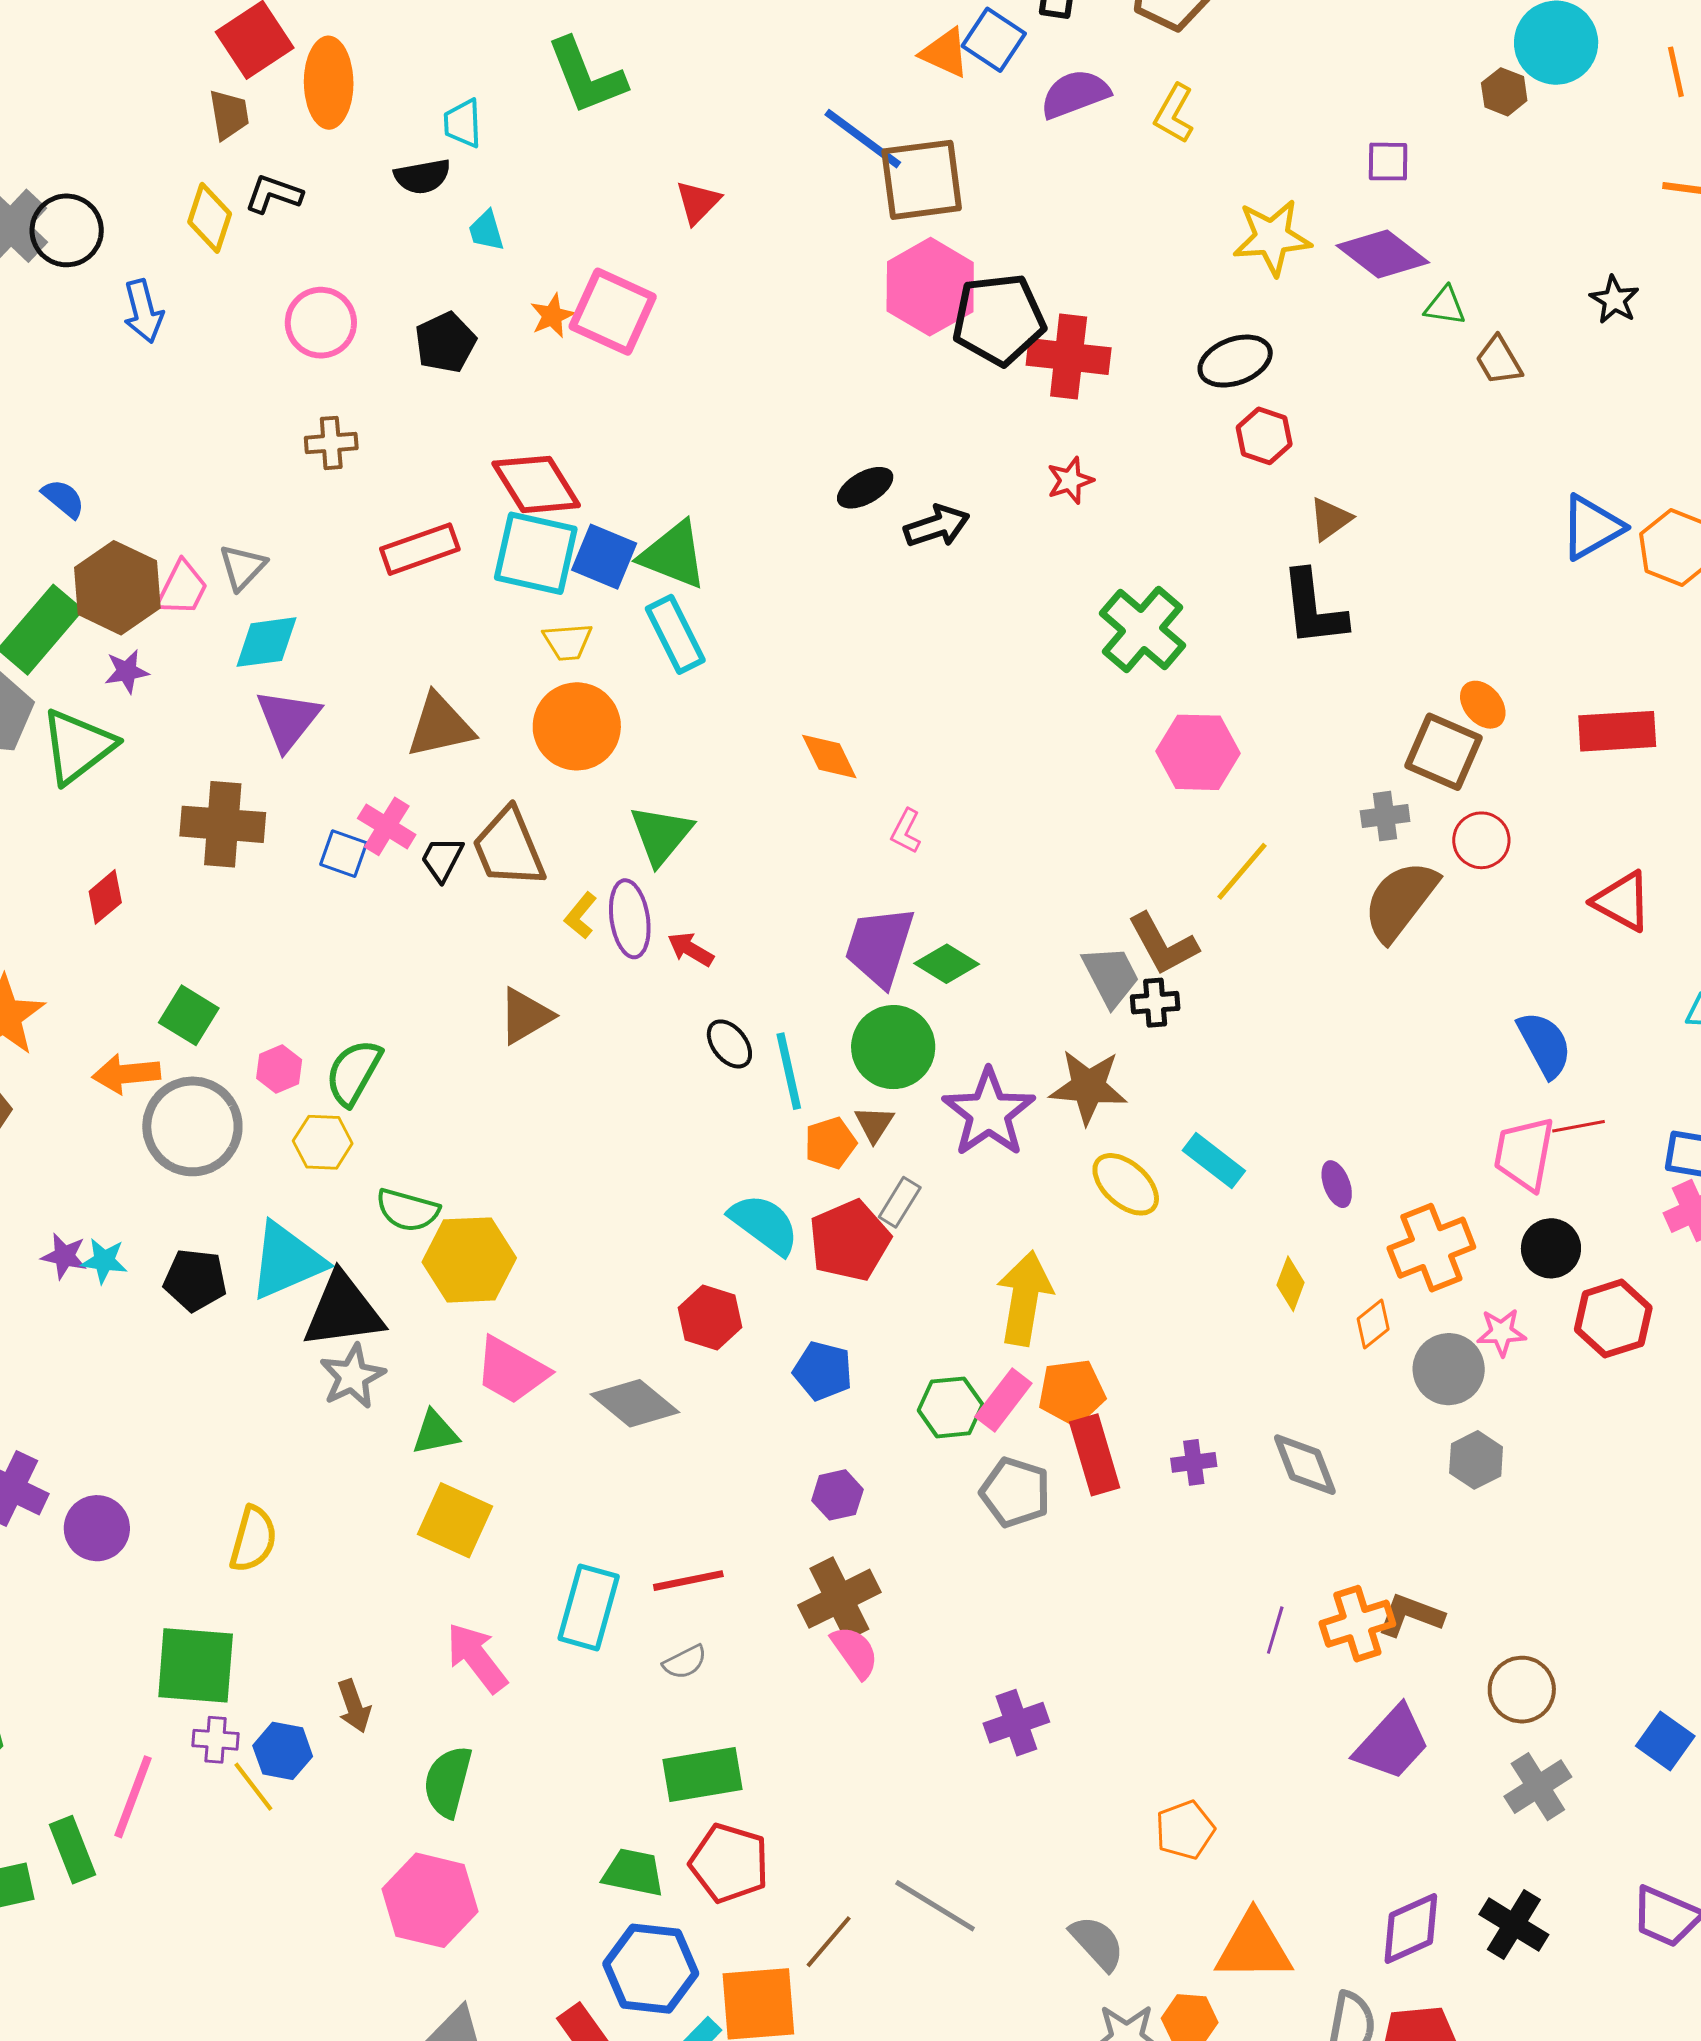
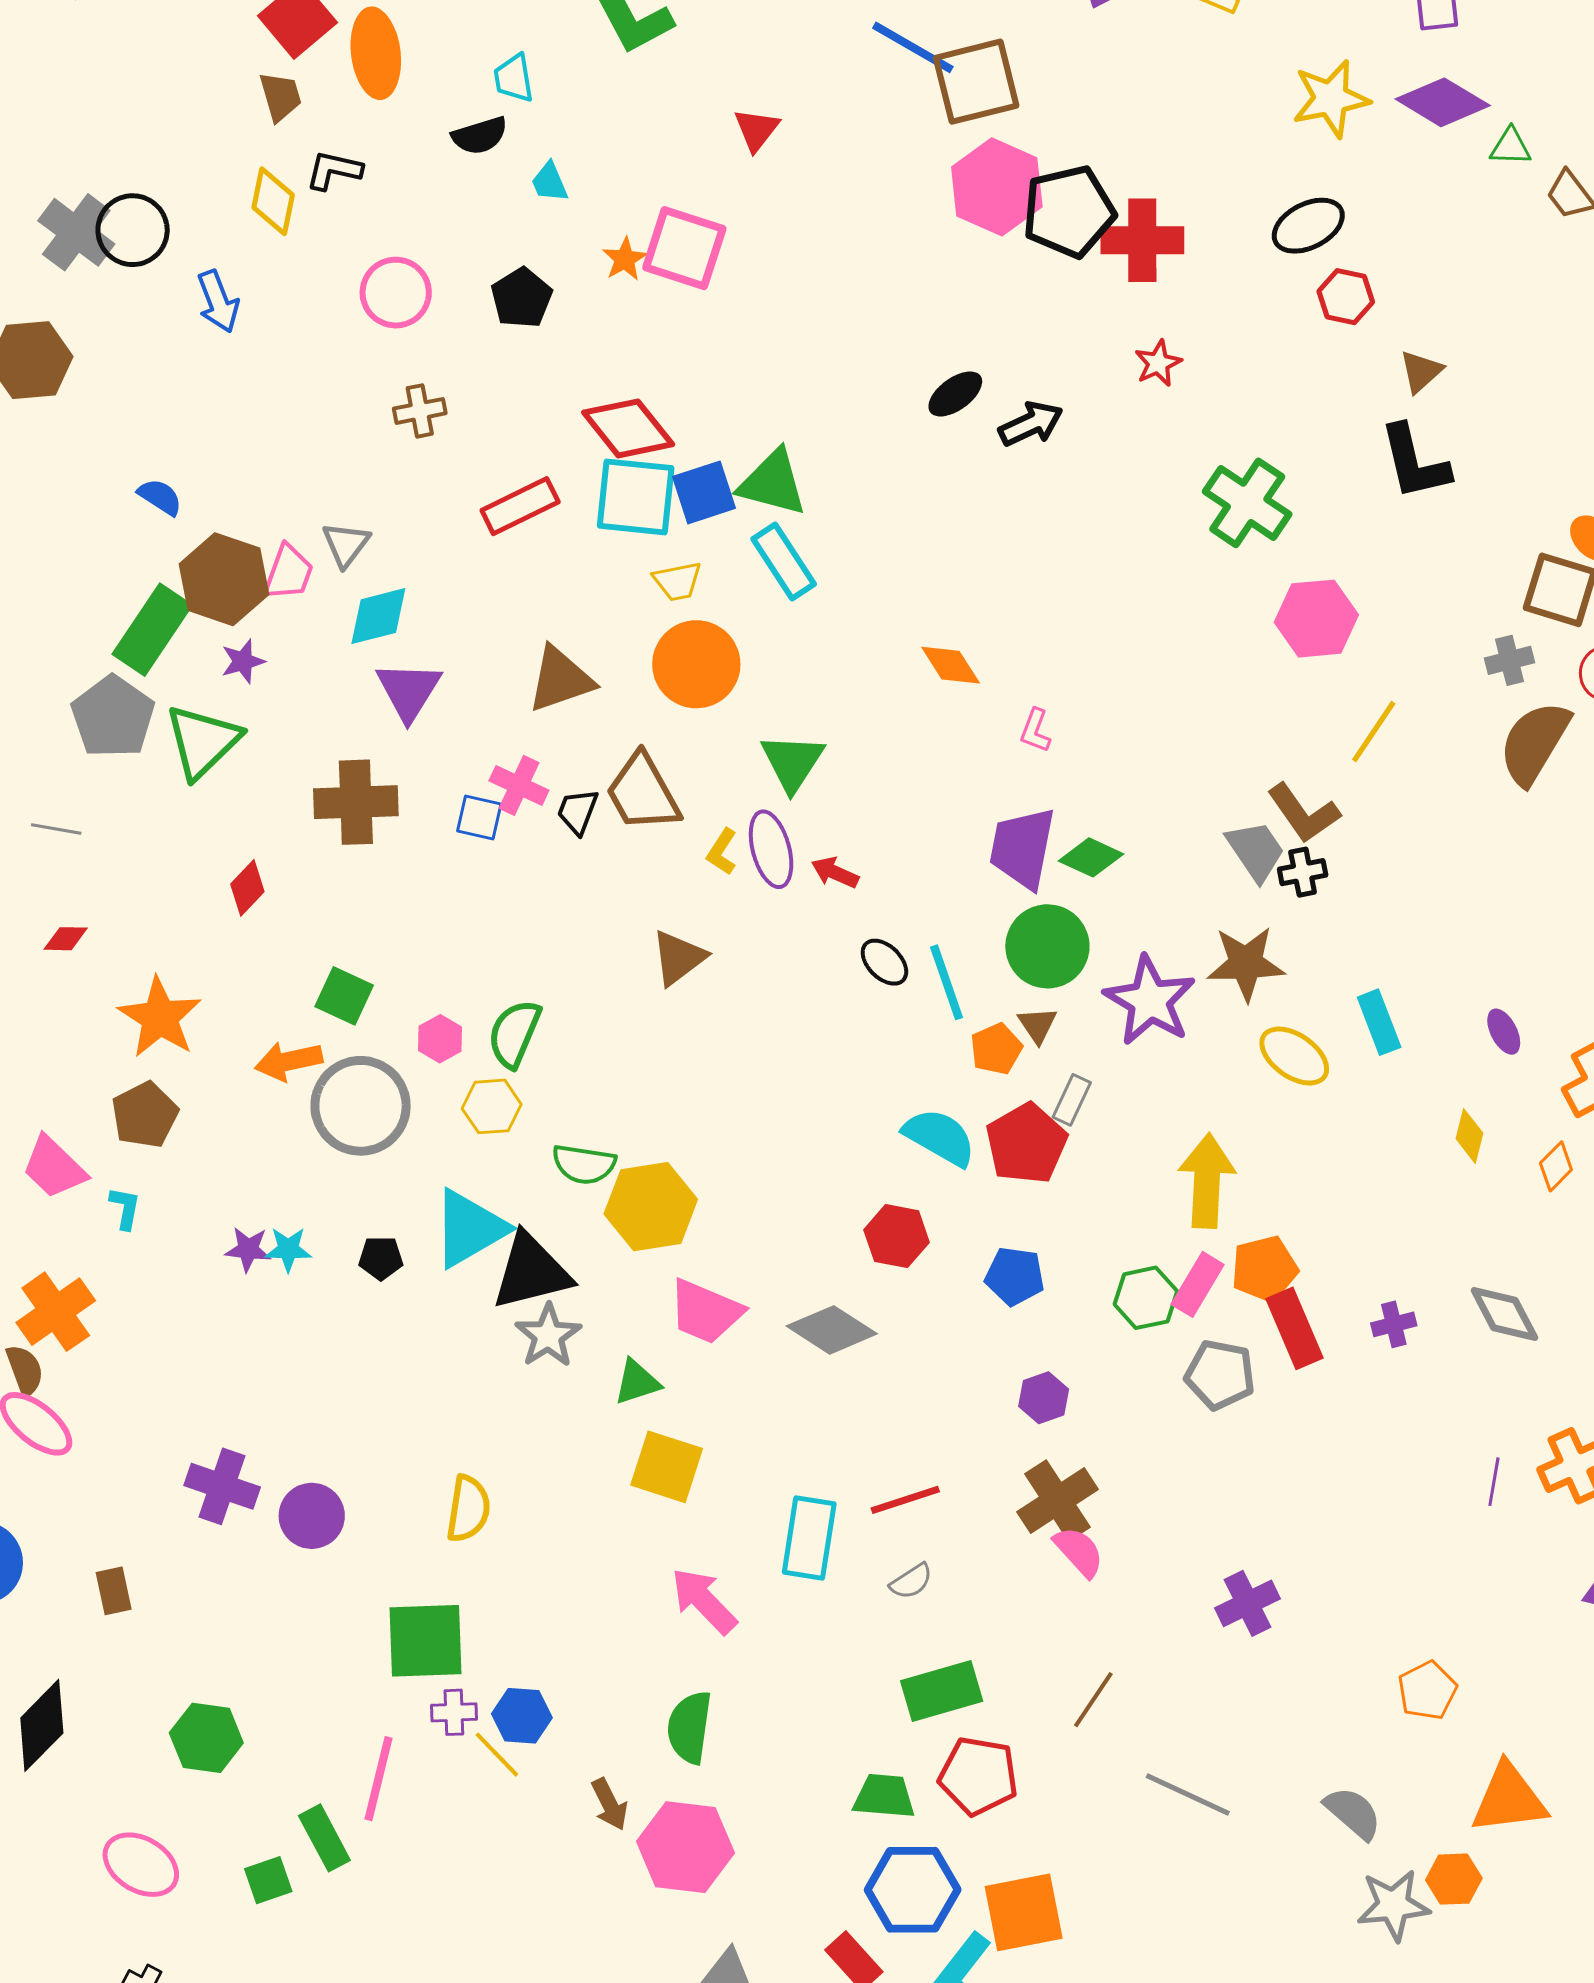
blue square: (604, 557) -> (704, 492), turned -34
cyan rectangle: (1214, 1161) -> (1379, 1022), turned 38
black pentagon: (195, 1280) -> (381, 1258), size x0.7
brown arrow: (354, 1706) -> (609, 1804), moved
brown line: (829, 1942) -> (1093, 1700), moved

